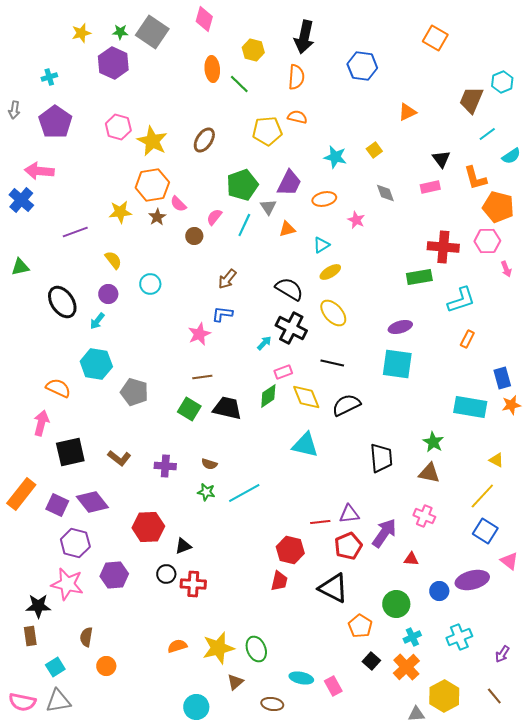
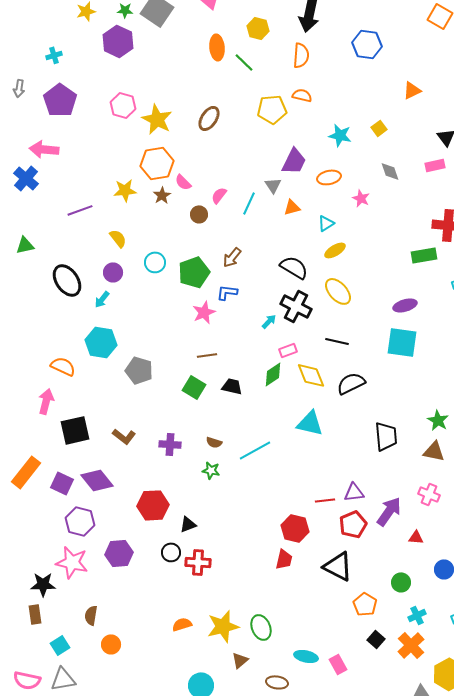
green pentagon: (242, 185) -> (194, 272), moved
black trapezoid: (227, 408) -> (232, 386), size x0.7
cyan line: (244, 493) -> (255, 450), moved
green circle: (396, 604) -> (401, 582), size x0.7

